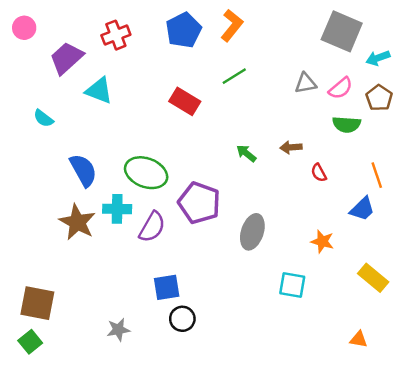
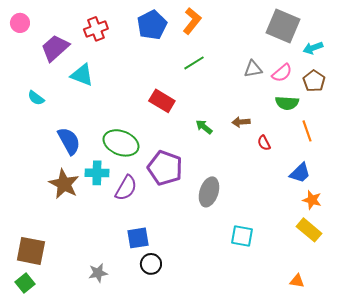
red rectangle: (185, 101) -> (162, 101), moved
orange line: (377, 175) -> (307, 131), moved
orange star: (322, 242) -> (312, 200), moved

